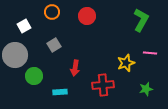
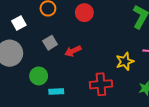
red arrow: (75, 68) -> (73, 51), moved, turned 56
green circle: (34, 76) -> (39, 76), moved

